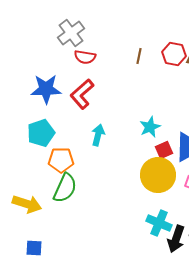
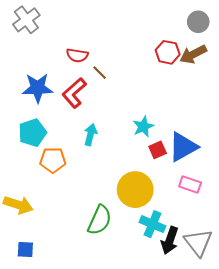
gray cross: (71, 33) -> (26, 20), moved
brown line: (139, 56) -> (100, 73), moved, turned -56
yellow circle: (158, 175) -> (135, 190), moved
green semicircle: (65, 188) -> (100, 220), moved

